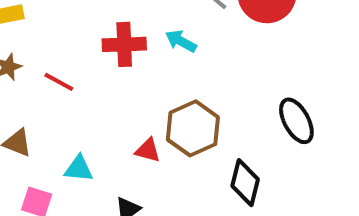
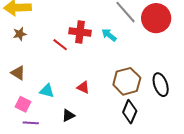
red line: (59, 82) -> (60, 45), moved
brown hexagon: (193, 128) -> (127, 81), moved

